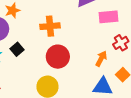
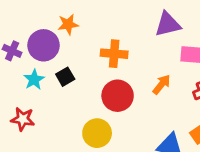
orange arrow: (101, 59) -> (162, 84), moved

